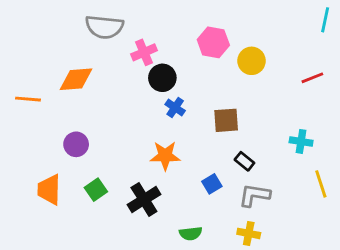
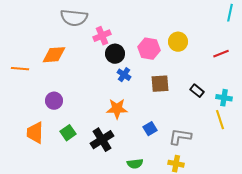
pink hexagon: (213, 42) -> (149, 49), moved
cyan cross: (301, 141) -> (224, 98), moved
black rectangle: (244, 161) -> (197, 91), moved
yellow line: (321, 184) -> (220, 120), moved

